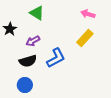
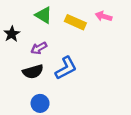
yellow rectangle: (85, 38) -> (75, 22), moved, turned 72
blue circle: (25, 85) -> (40, 103), moved

